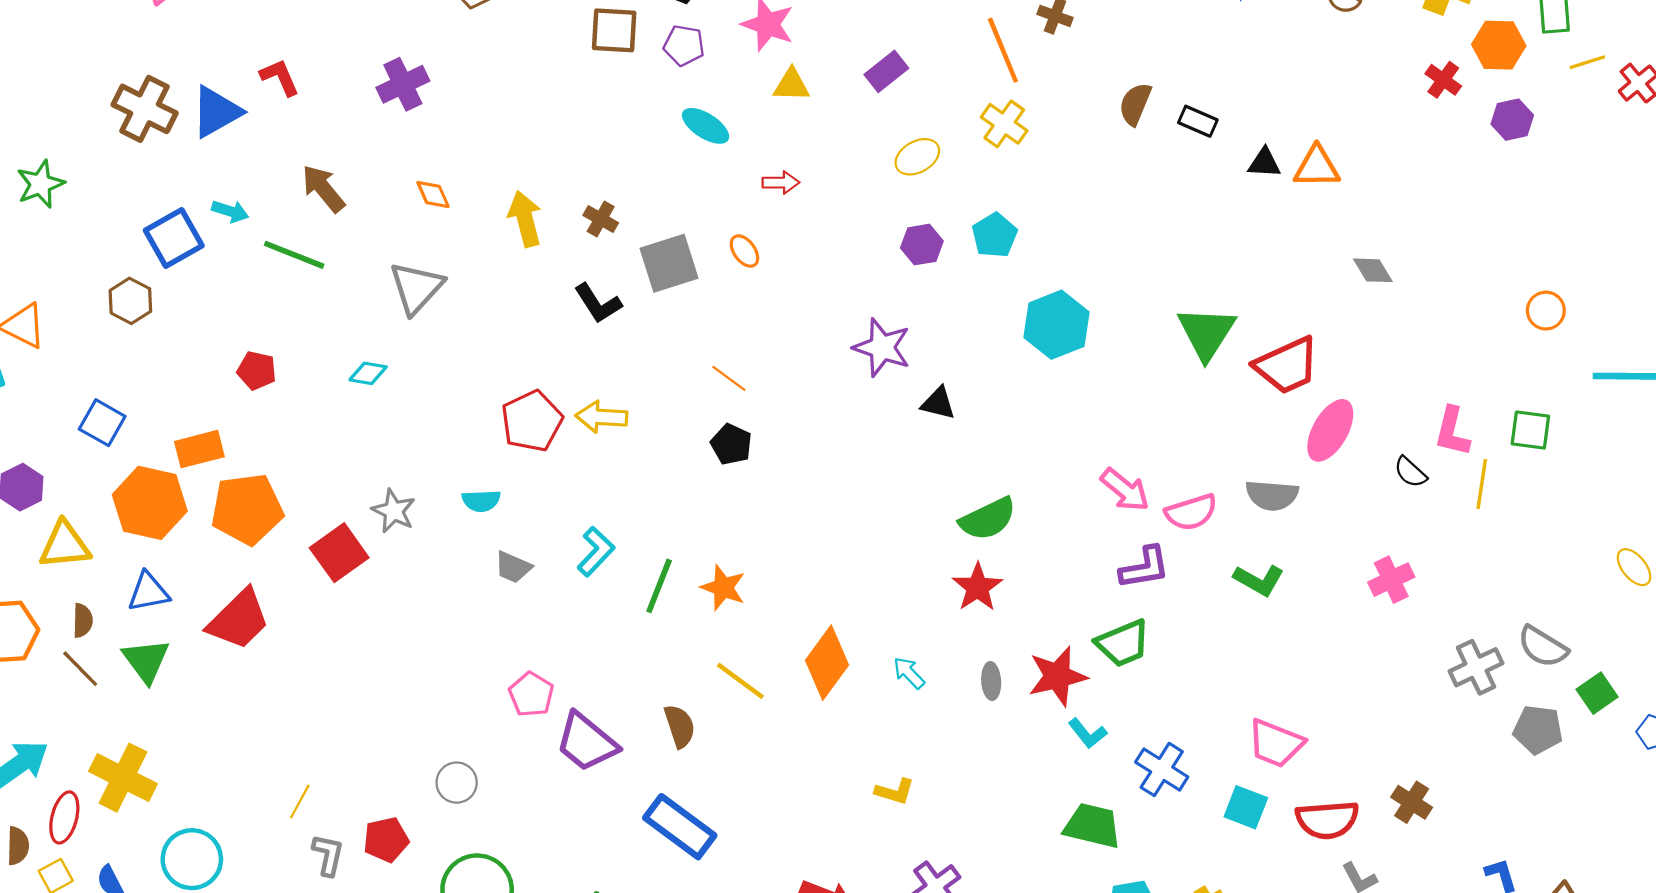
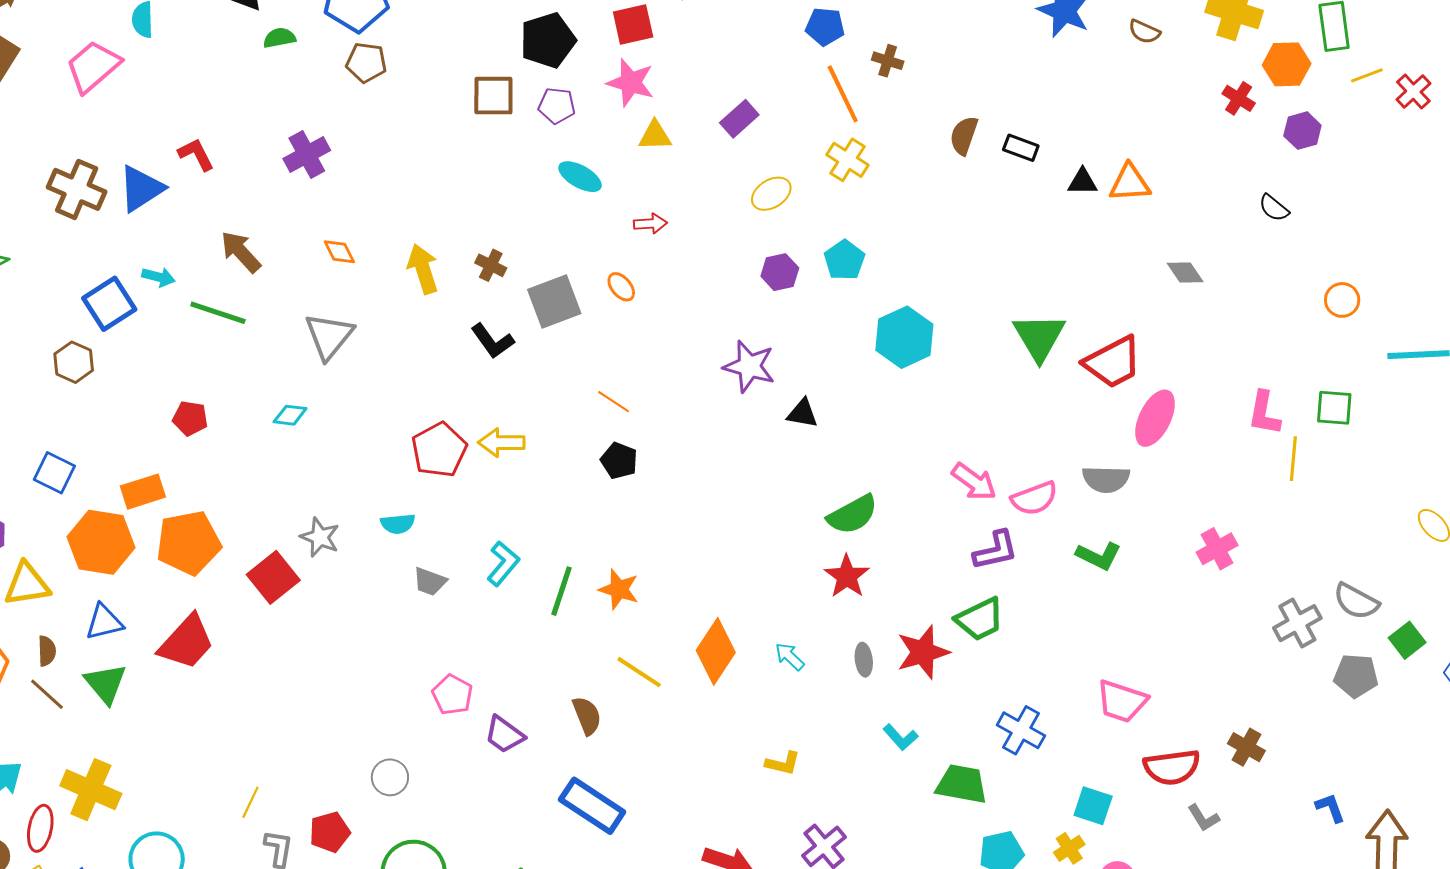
black semicircle: (1410, 472) -> (1274, 208), moved
cyan L-shape: (1088, 733) -> (900, 737), moved
purple trapezoid: (587, 742) -> (504, 735), size x0.7
cyan square: (1246, 807) -> (1093, 806), moved

